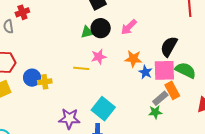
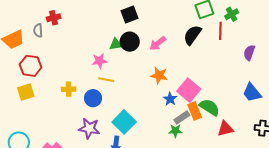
black semicircle: (169, 46) -> (192, 35), moved
pink star: (99, 57) -> (99, 61), moved
pink square: (164, 70) -> (189, 90), turned 35
green semicircle: (186, 70) -> (209, 107), moved
blue star: (145, 72) -> (170, 99), moved
blue circle: (32, 78) -> (93, 98), moved

